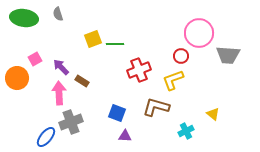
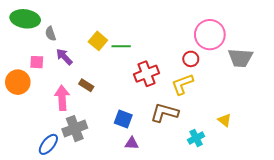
gray semicircle: (58, 14) -> (50, 34), moved
yellow square: (93, 39) -> (98, 41), turned -30
pink square: (35, 59) -> (37, 62), turned 32
purple arrow: (61, 67) -> (64, 57), moved

